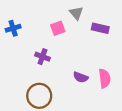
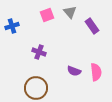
pink square: (58, 28) -> (47, 15), moved
purple rectangle: (100, 28) -> (92, 26), turned 42

